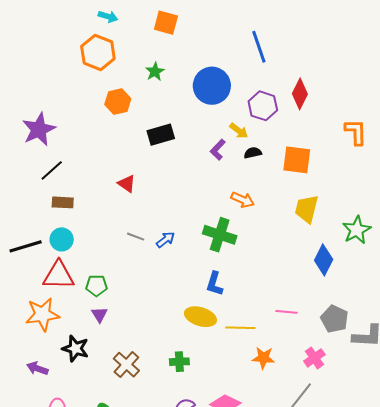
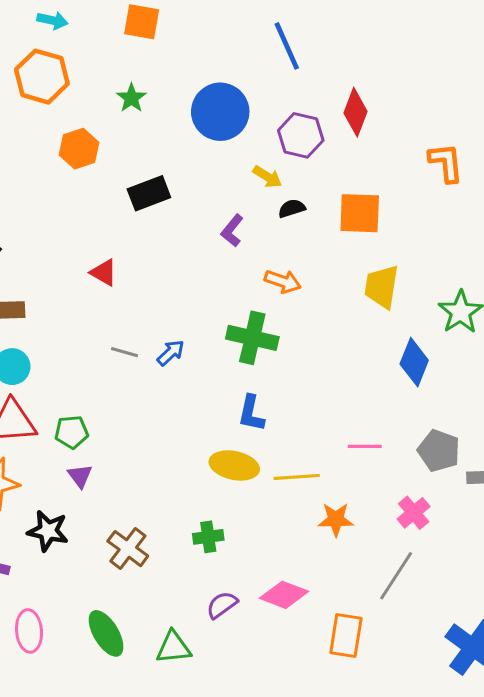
purple L-shape: (218, 150) -> (232, 231), moved

